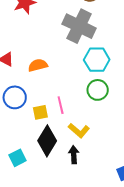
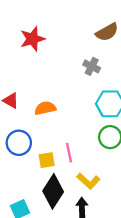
gray cross: (79, 26) -> (92, 66), size x0.5

